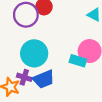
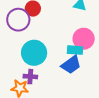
blue trapezoid: (44, 79) -> (71, 65), moved

